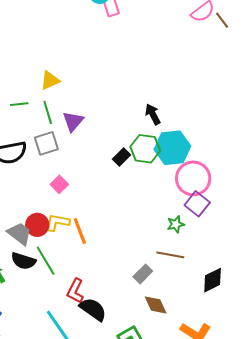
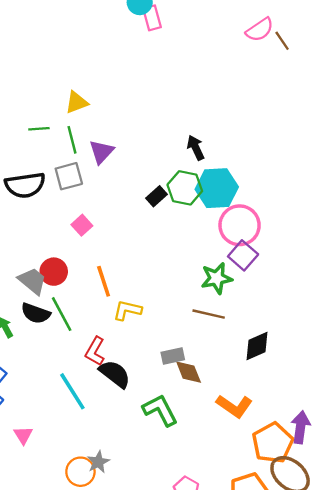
yellow L-shape: (57, 222) -> (127, 310), moved
green star: (176, 224) -> (217, 278), size x1.5
gray rectangle: (143, 274) -> (173, 356), moved, turned 30

